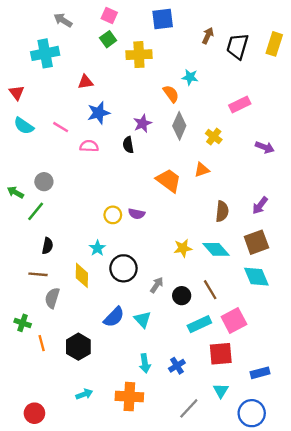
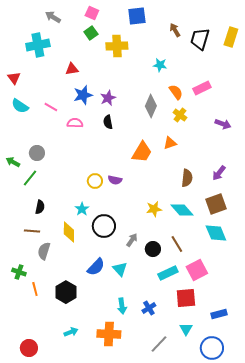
brown arrow: (208, 36) -> (175, 30), turned -56
orange semicircle: (171, 94) -> (176, 92), moved
purple star: (142, 123) -> (108, 98), moved
orange trapezoid: (169, 180) -> (142, 152), turned 85

